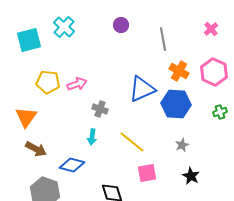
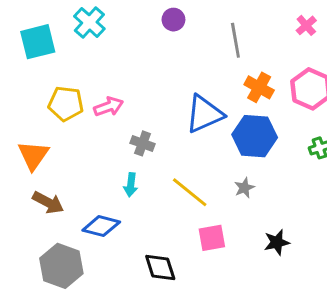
gray star: (182, 145) -> (244, 188), moved
black star: (191, 176) -> (277, 242), turned 30

